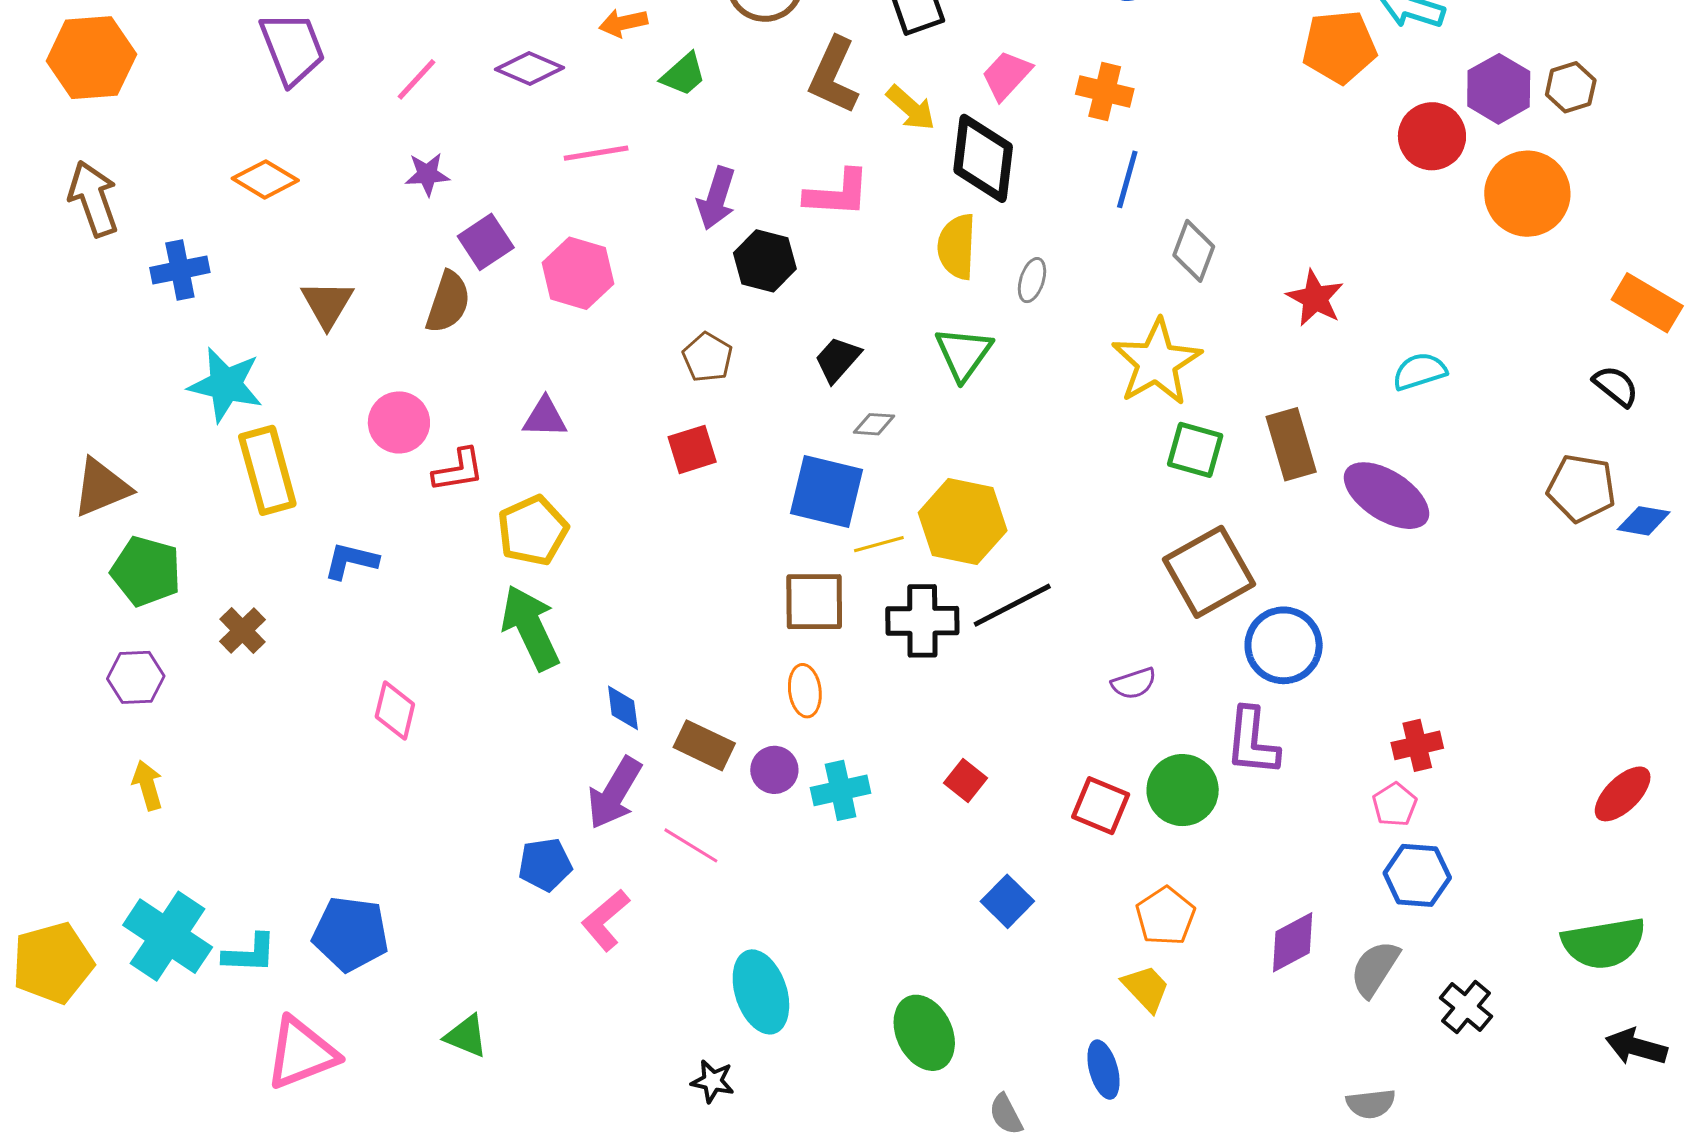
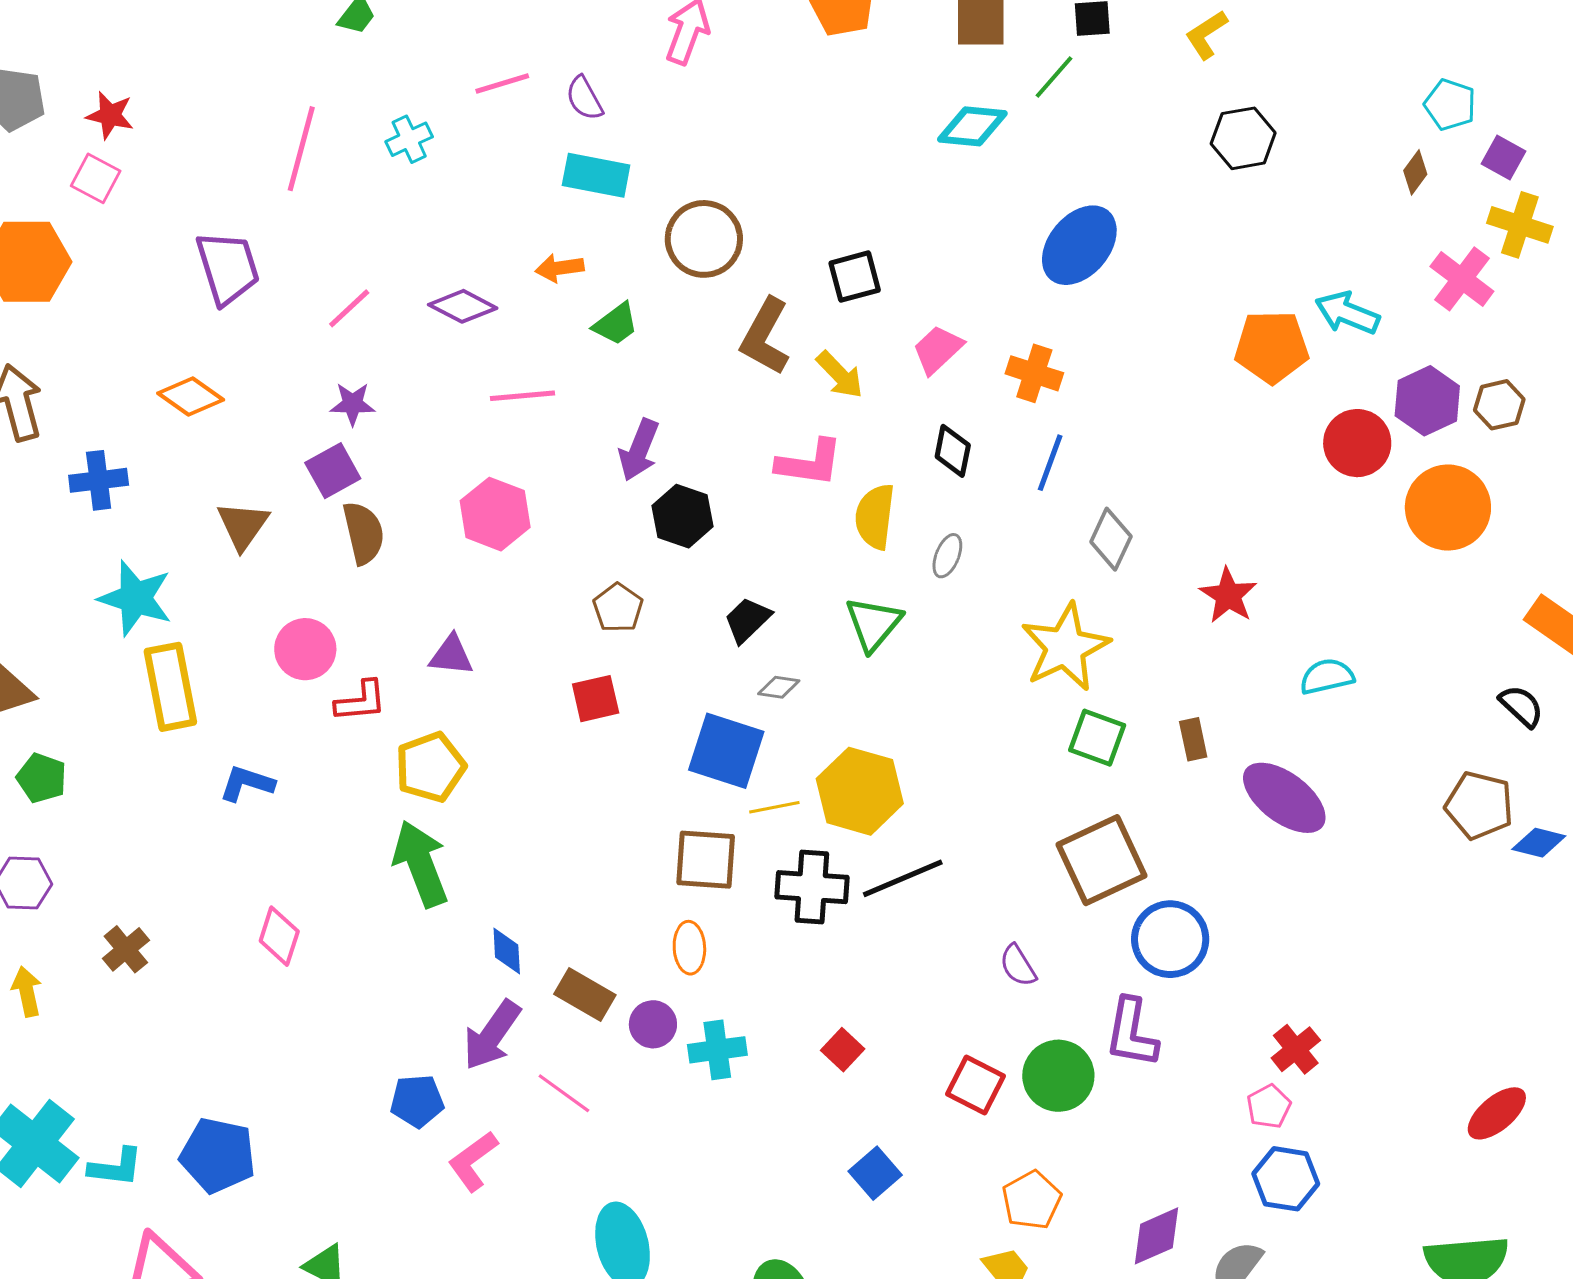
black diamond: (983, 158) -> (953, 451), moved, size x0.6
pink L-shape: (837, 193) -> (810, 463), moved
purple square: (486, 242) -> (333, 471), moved
brown semicircle: (448, 302) -> (364, 533), turned -36
brown rectangle: (1291, 444) -> (1193, 739), size x0.6
green pentagon: (146, 571) -> (42, 778), size x0.7
brown cross: (242, 631) -> (126, 949), moved
purple semicircle: (1134, 683) -> (1018, 966), turned 72
red cross: (1417, 745) -> (1296, 1049), turned -30

